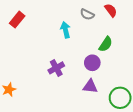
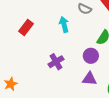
red rectangle: (17, 20) -> (26, 28), moved

